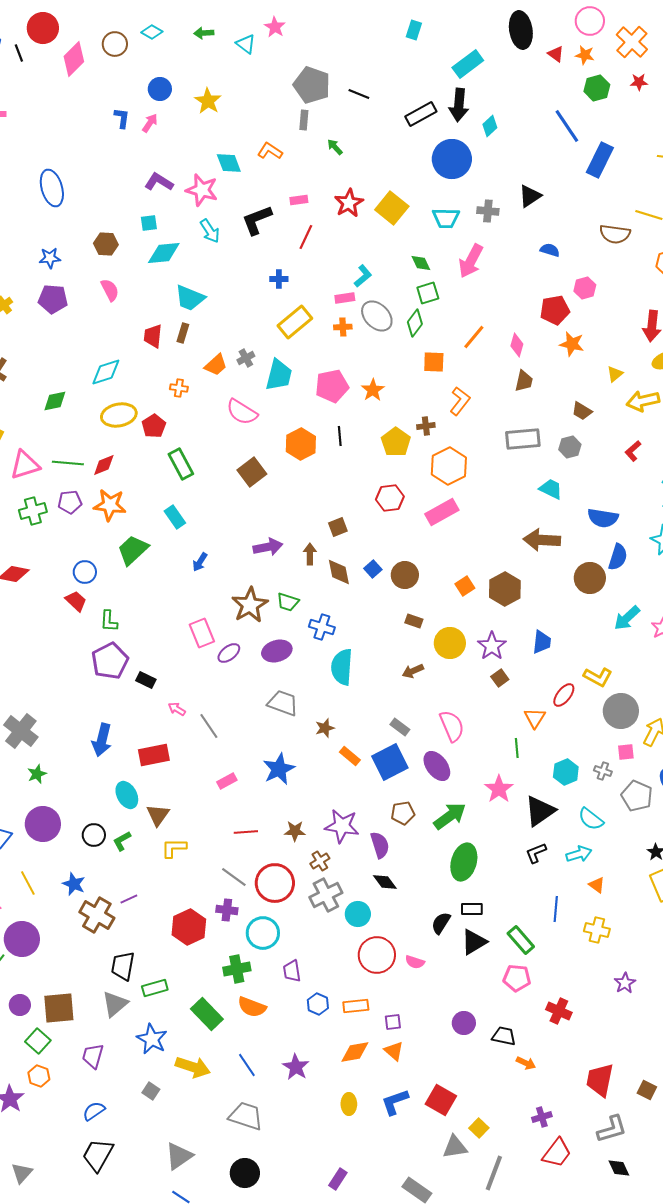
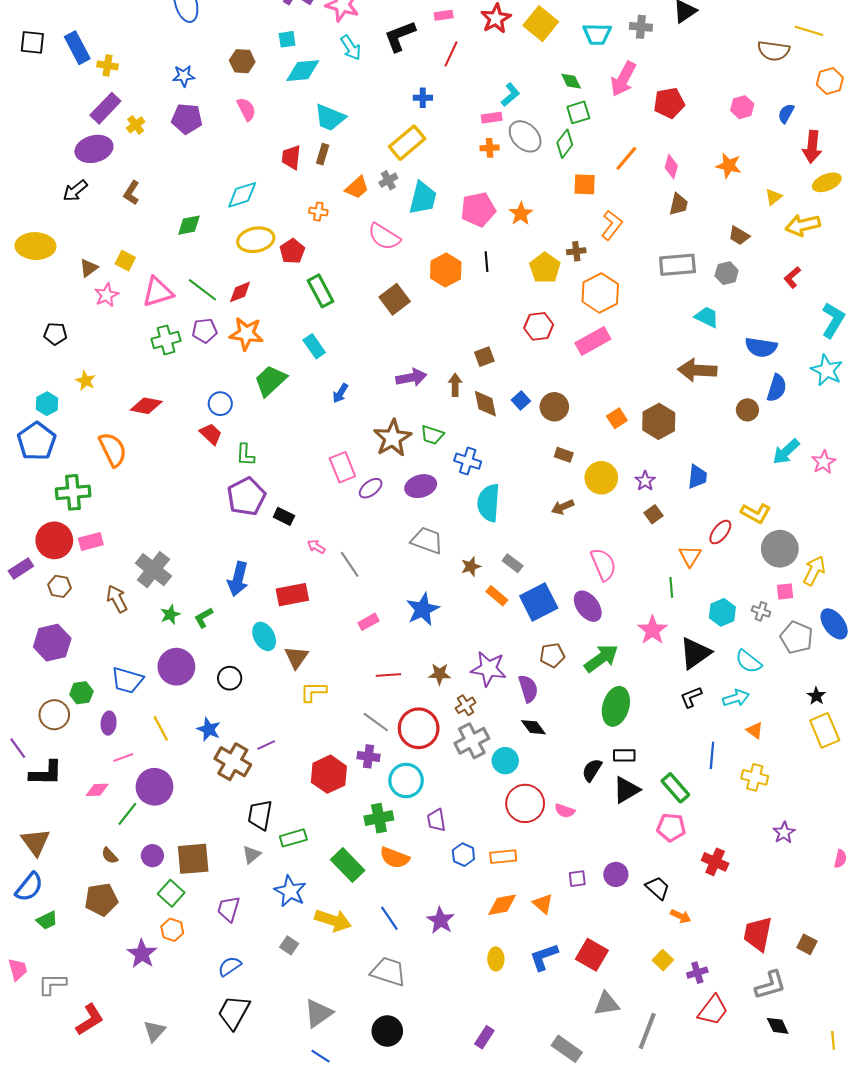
blue semicircle: (550, 250) -> (786, 113), moved, turned -78
red pentagon: (555, 310) -> (669, 103), moved
yellow rectangle: (295, 322) -> (407, 143), moved
green line: (68, 463) -> (203, 290), turned 32
brown circle: (590, 578) -> (747, 410), size x0.7
purple star: (492, 646) -> (645, 481), size x0.7
gray rectangle: (400, 727) -> (513, 563), moved
green L-shape: (122, 841) -> (204, 618), moved
gray triangle: (115, 1004) -> (252, 855), size x0.7
purple square: (393, 1022) -> (577, 879), moved
black trapezoid: (504, 1036) -> (658, 888), turned 30
yellow square: (479, 1128) -> (663, 960), moved

